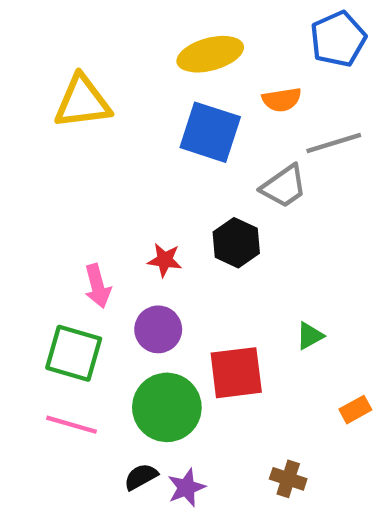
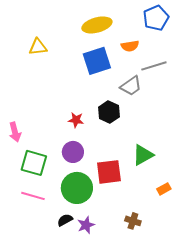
yellow triangle: (82, 102) -> (38, 47), size x0.7
blue square: (210, 132) -> (97, 61), turned -36
pink arrow: (98, 286) -> (15, 132), moved
green triangle: (310, 336) -> (143, 155), size x1.6

